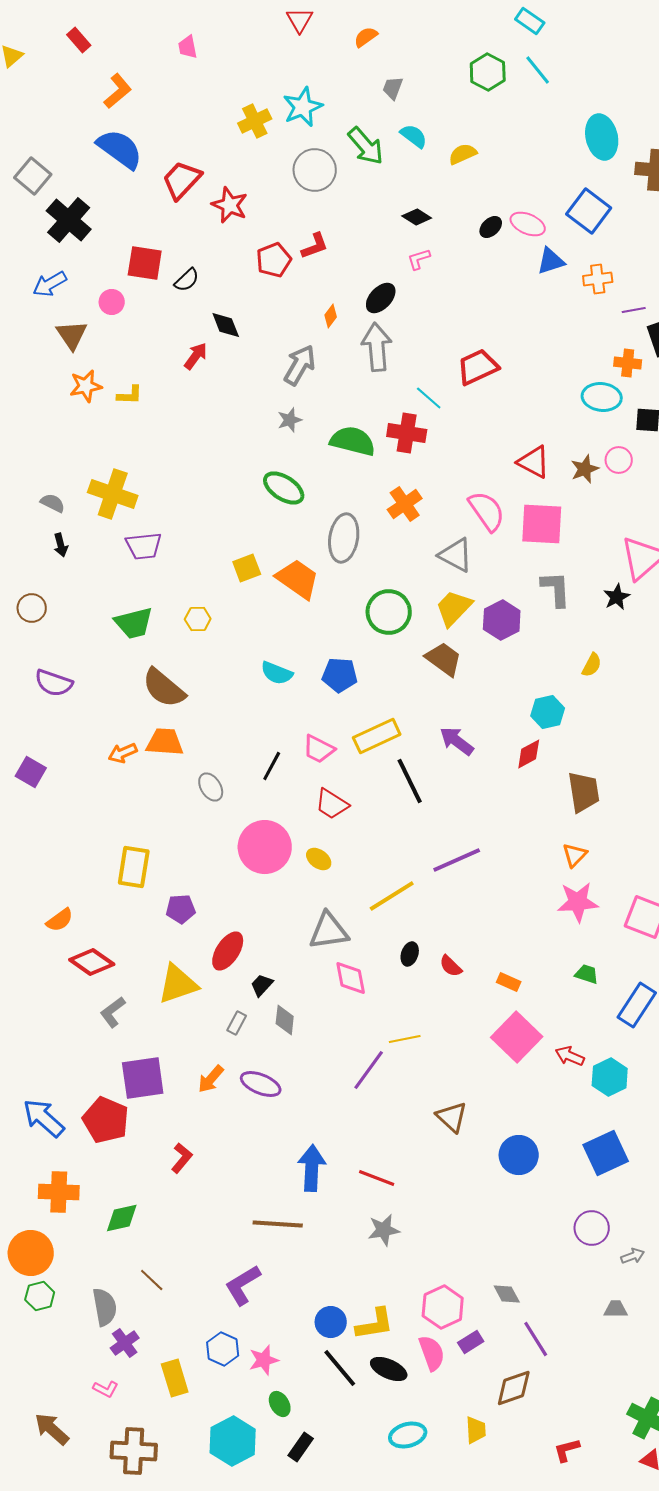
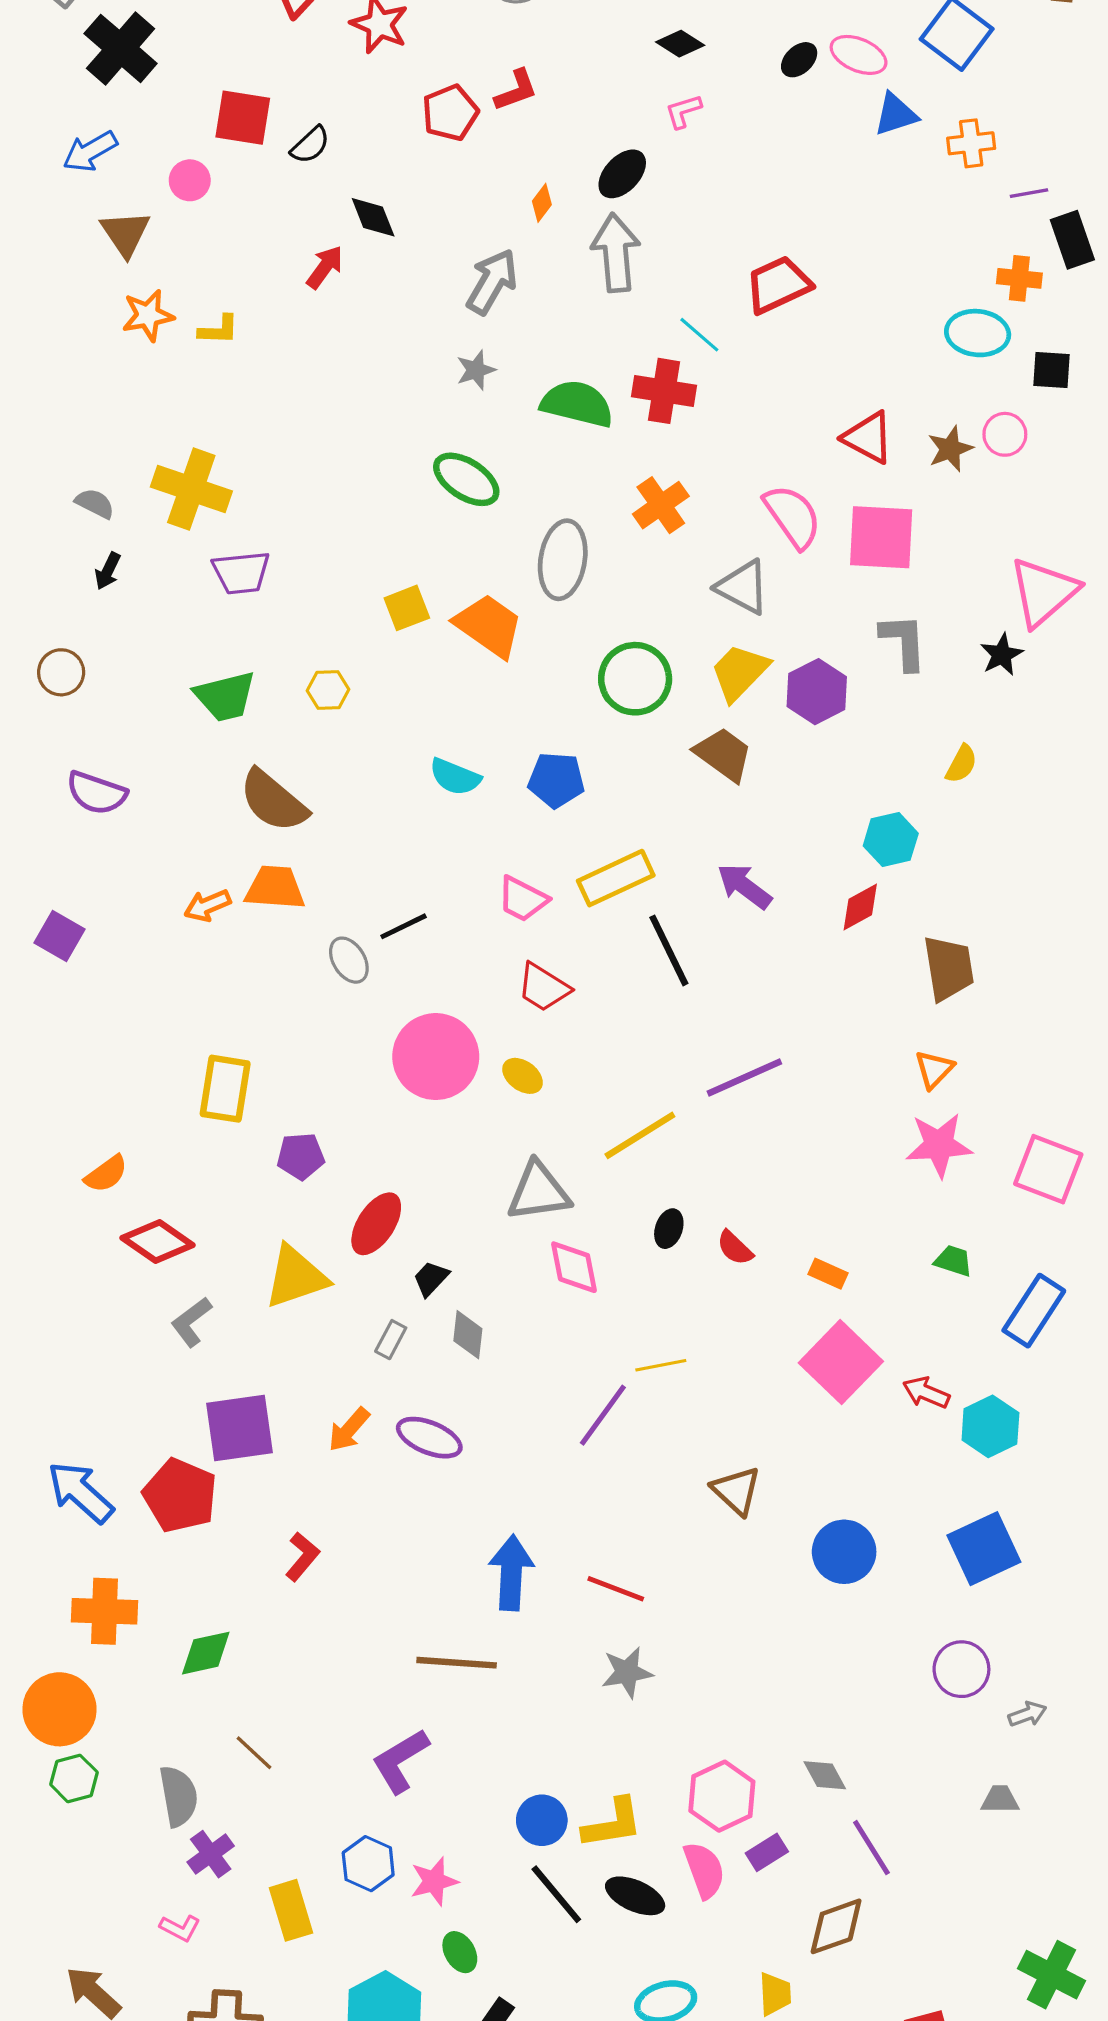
black arrow: (61, 545) -> (108, 571), turned 40
black line: (272, 766) -> (404, 926), moved, turned 36

